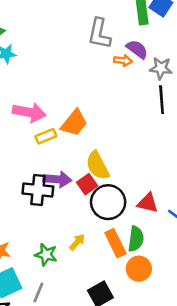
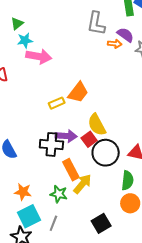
pink arrow: (29, 112) -> (39, 56), moved
yellow arrow: (77, 242) -> (82, 184), size x1.5
orange rectangle: (115, 243) -> (71, 170), moved

